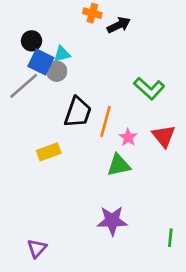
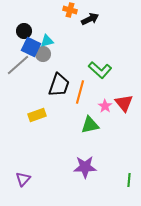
green L-shape: (149, 88) -> (100, 70), moved
pink star: (128, 137) -> (105, 106), moved
purple triangle: (37, 248) -> (23, 179), moved

